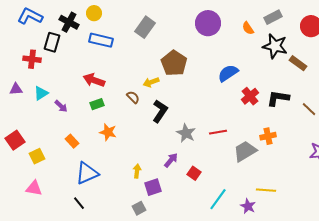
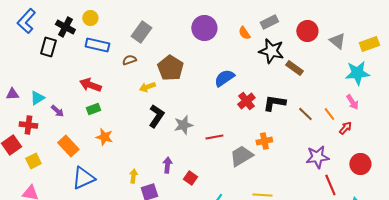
blue L-shape: (30, 16) -> (26, 21), turned -75
red cross: (32, 59) -> (28, 125), moved
brown semicircle: (133, 97) -> (129, 60), moved, turned -64
gray star: (186, 133) -> (183, 125), moved, turned 30
orange rectangle: (72, 141) -> (68, 146), size x1.5
purple arrow: (171, 160) -> (167, 165), turned -35

